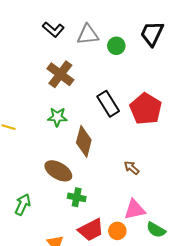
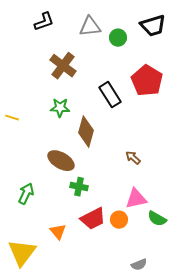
black L-shape: (53, 29) -> (44, 22), moved, turned -60
black trapezoid: (152, 34) -> (153, 26), turned -132
red pentagon: (146, 109) -> (147, 81), moved

